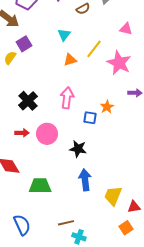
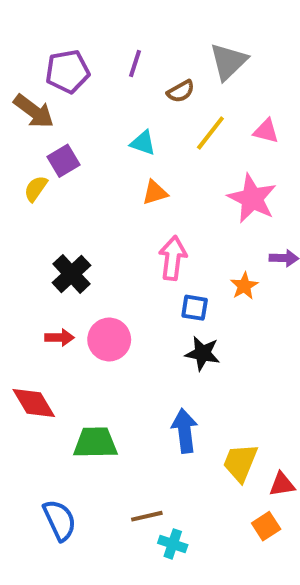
cyan triangle: (64, 35) -> (143, 143), turned -48
yellow line: (94, 49) -> (210, 133), moved
pink arrow: (67, 98) -> (173, 258), moved
orange star: (107, 107) -> (244, 286), moved
black star: (78, 149) -> (203, 353), moved

